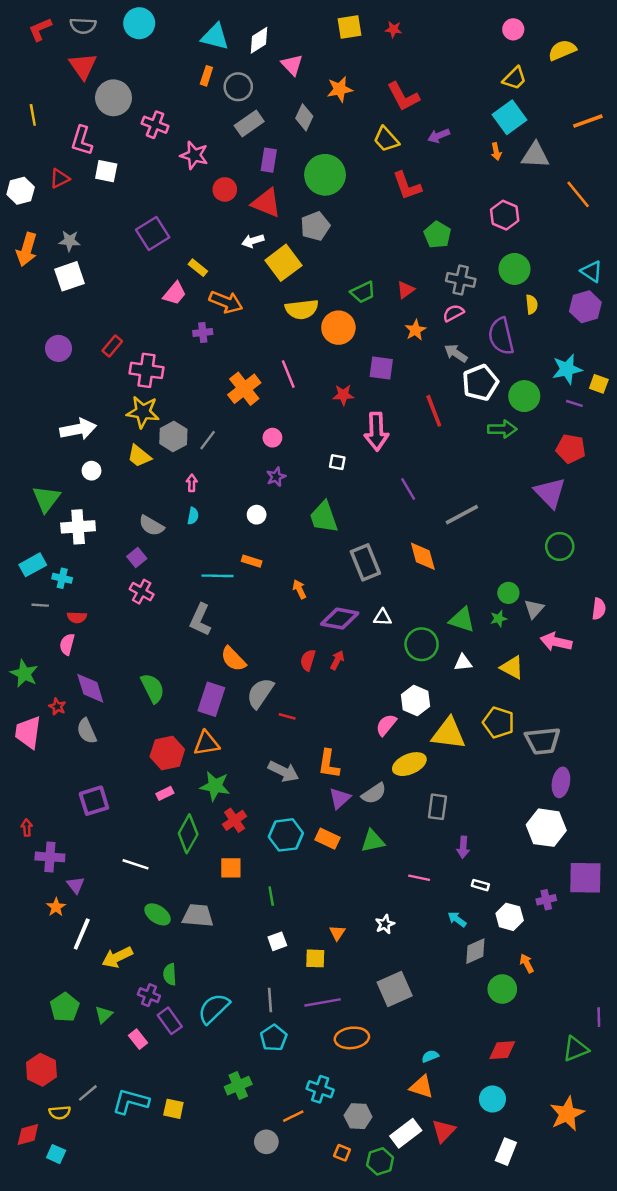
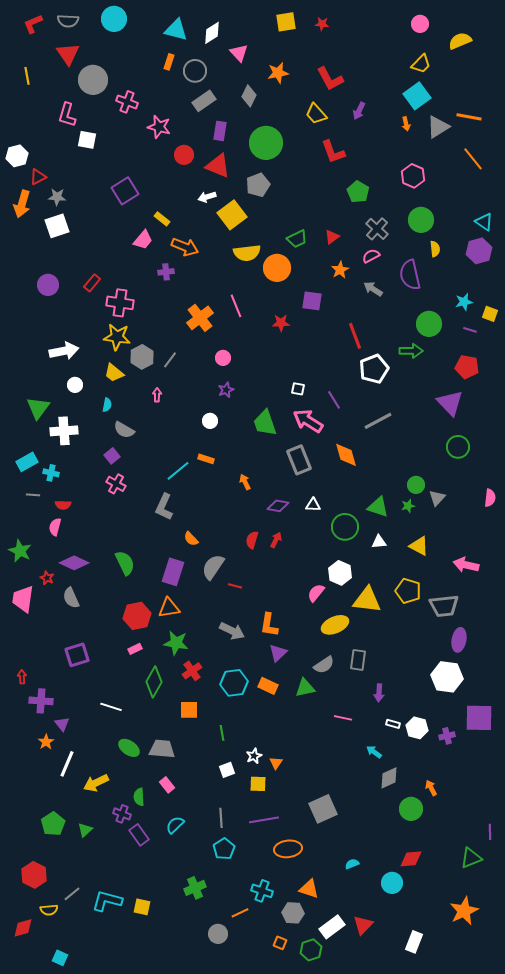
yellow line: (33, 115) -> (27, 76), moved
orange line: (588, 121) -> (469, 117), moved, turned 30
purple arrow: (439, 136) -> (359, 111), turned -42
gray triangle: (535, 155) -> (438, 127), turned -35
red triangle: (60, 178) -> (38, 177), moved
gray cross: (461, 280) -> (377, 229), turned 30
cyan star: (567, 369) -> (464, 302), size x0.7
white pentagon: (480, 383) -> (374, 369), moved
pink arrow: (376, 432) -> (308, 421), moved, turned 124
white square: (337, 462) -> (298, 389), moved
cyan semicircle: (193, 516) -> (107, 405), moved
cyan line: (217, 576) -> (178, 471), turned -40
purple diamond: (340, 619) -> (278, 506), size x0.7
pink arrow: (556, 642) -> (466, 565), moved
orange semicircle: (233, 659) -> (191, 539), size x0.7
purple diamond: (90, 688) -> (74, 563), turned -48
gray semicircle: (374, 793) -> (324, 665), moved
white hexagon: (510, 917) -> (417, 728), moved
white star: (385, 924) -> (254, 756), moved
cyan semicircle: (214, 1009) -> (175, 825), size x0.7
pink rectangle: (138, 1039) -> (167, 785), moved
orange triangle: (422, 1087) -> (309, 889), moved
cyan circle: (492, 1099) -> (392, 883), moved
cyan square: (56, 1154) -> (60, 958), moved

